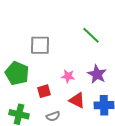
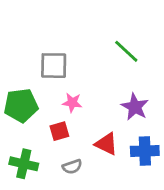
green pentagon: (17, 73) -> (21, 105), turned -30
pink star: (68, 76) -> (72, 103), moved

